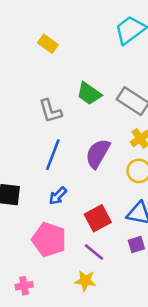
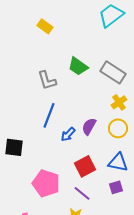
purple semicircle: (98, 153) -> (89, 126), moved, size x0.7
blue arrow: (58, 196) -> (68, 134), moved

